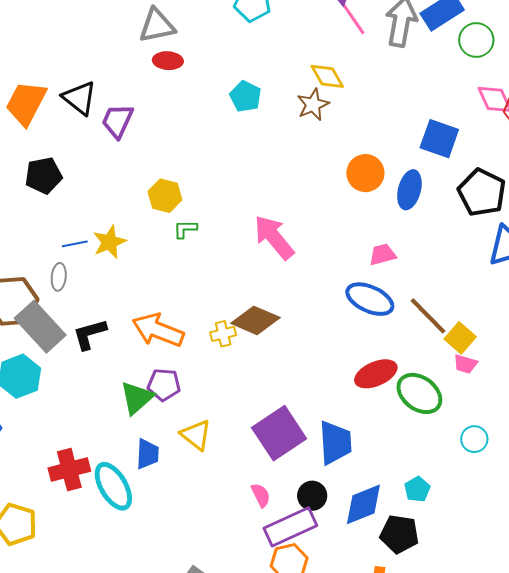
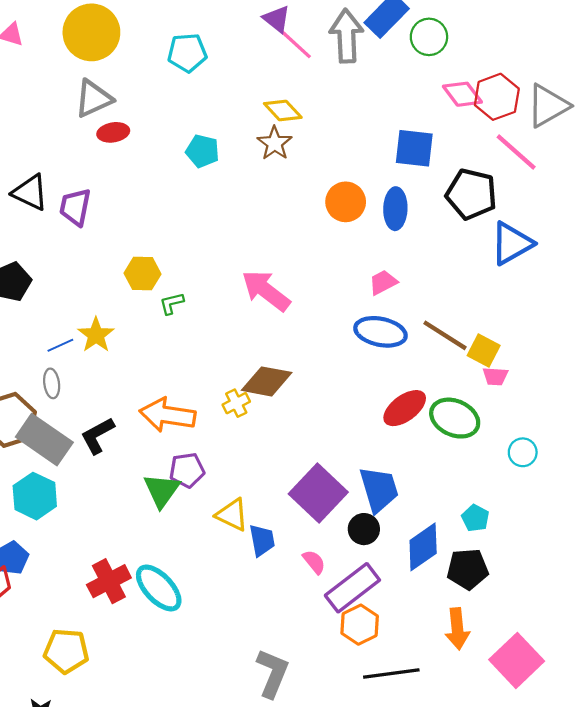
blue trapezoid: (148, 454) -> (262, 540), moved
black circle: (312, 496) -> (364, 529), moved

